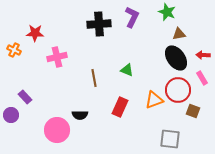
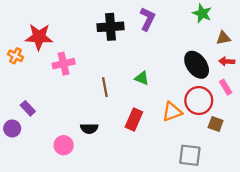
green star: (167, 12) -> (202, 13), moved
red star: (35, 33) -> (39, 37), size x1.4
brown triangle: (179, 34) -> (223, 38), moved
pink circle: (57, 130) -> (64, 145), size x0.7

